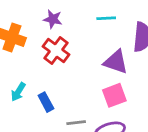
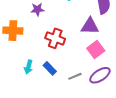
red cross: (56, 51) -> (55, 38), moved

